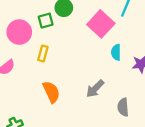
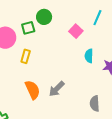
pink square: (101, 24) -> (76, 31), size x0.6
gray arrow: (95, 89) -> (57, 89), moved

